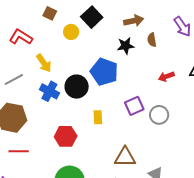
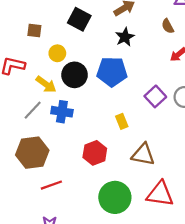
yellow circle: (71, 32) -> (57, 53), moved
brown semicircle: (152, 40) -> (168, 26), moved
gray line: (14, 80) -> (33, 110), moved
black circle: (77, 87) -> (75, 75), moved
brown triangle: (125, 157) -> (143, 154), moved, turned 30

